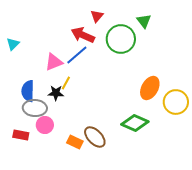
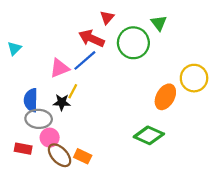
yellow circle: (176, 102) -> (194, 78), moved
brown ellipse: (95, 137) -> (60, 155), moved

